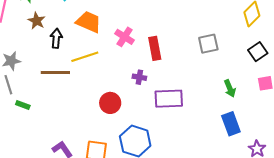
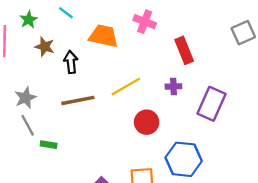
pink cross: (125, 37) -> (145, 22), moved
yellow line: (85, 57) -> (126, 86), moved
purple rectangle: (169, 99) -> (211, 104), turned -52

